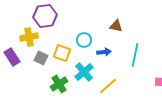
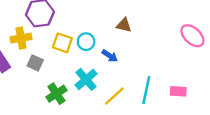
blue arrow: (104, 52) -> (110, 56), turned 40
yellow square: (62, 53) -> (62, 43), moved
cyan line: (135, 55) -> (146, 90), moved

